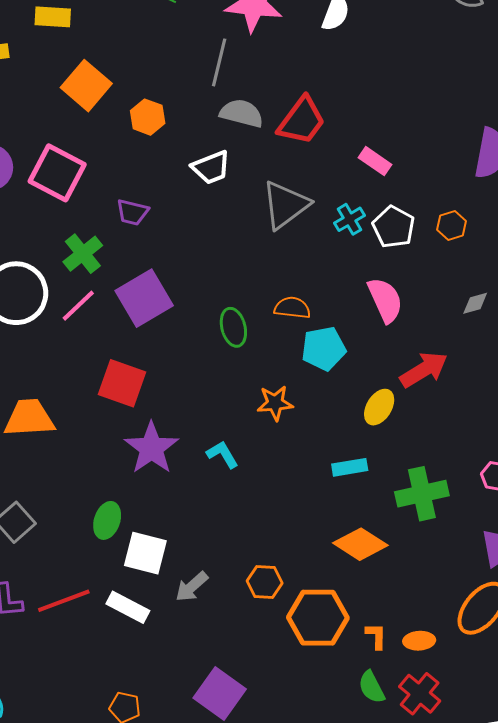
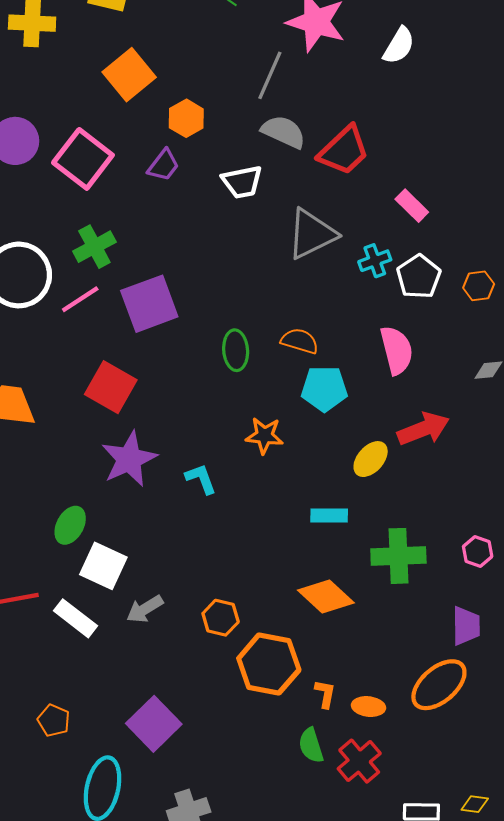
purple trapezoid: (132, 212) -> (163, 165), moved, turned -76

